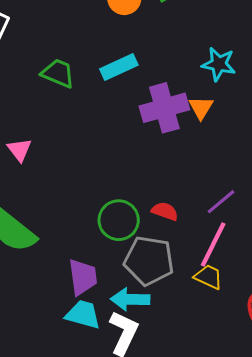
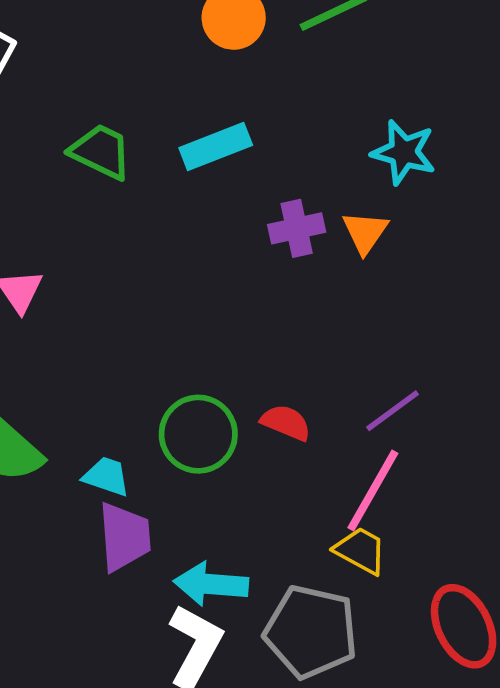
purple cross: (164, 108) -> (297, 228), size x0.6
gray pentagon: (149, 261) -> (311, 632), moved
cyan trapezoid: (83, 315) -> (106, 476), moved, size x0.7

